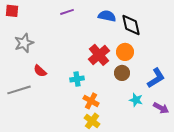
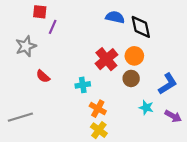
red square: (12, 11) -> (40, 12), moved
purple line: (67, 12) -> (53, 27), moved, turned -48
gray line: (19, 90) -> (20, 117), moved

